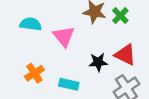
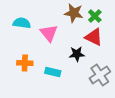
red triangle: (125, 55) -> (94, 37), moved
orange cross: (34, 73) -> (25, 63), turned 35

